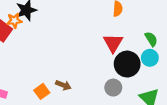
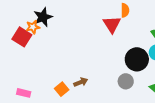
red triangle: (113, 43) -> (112, 24), moved
brown arrow: (63, 85) -> (81, 82), turned -40

